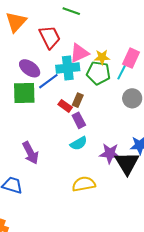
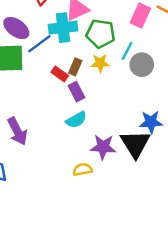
yellow star: (102, 57) -> (100, 63), moved
cyan line: (122, 72) -> (127, 51), moved
purple star: (110, 153) -> (103, 147), moved
yellow semicircle: (84, 184) -> (83, 170), size x0.7

